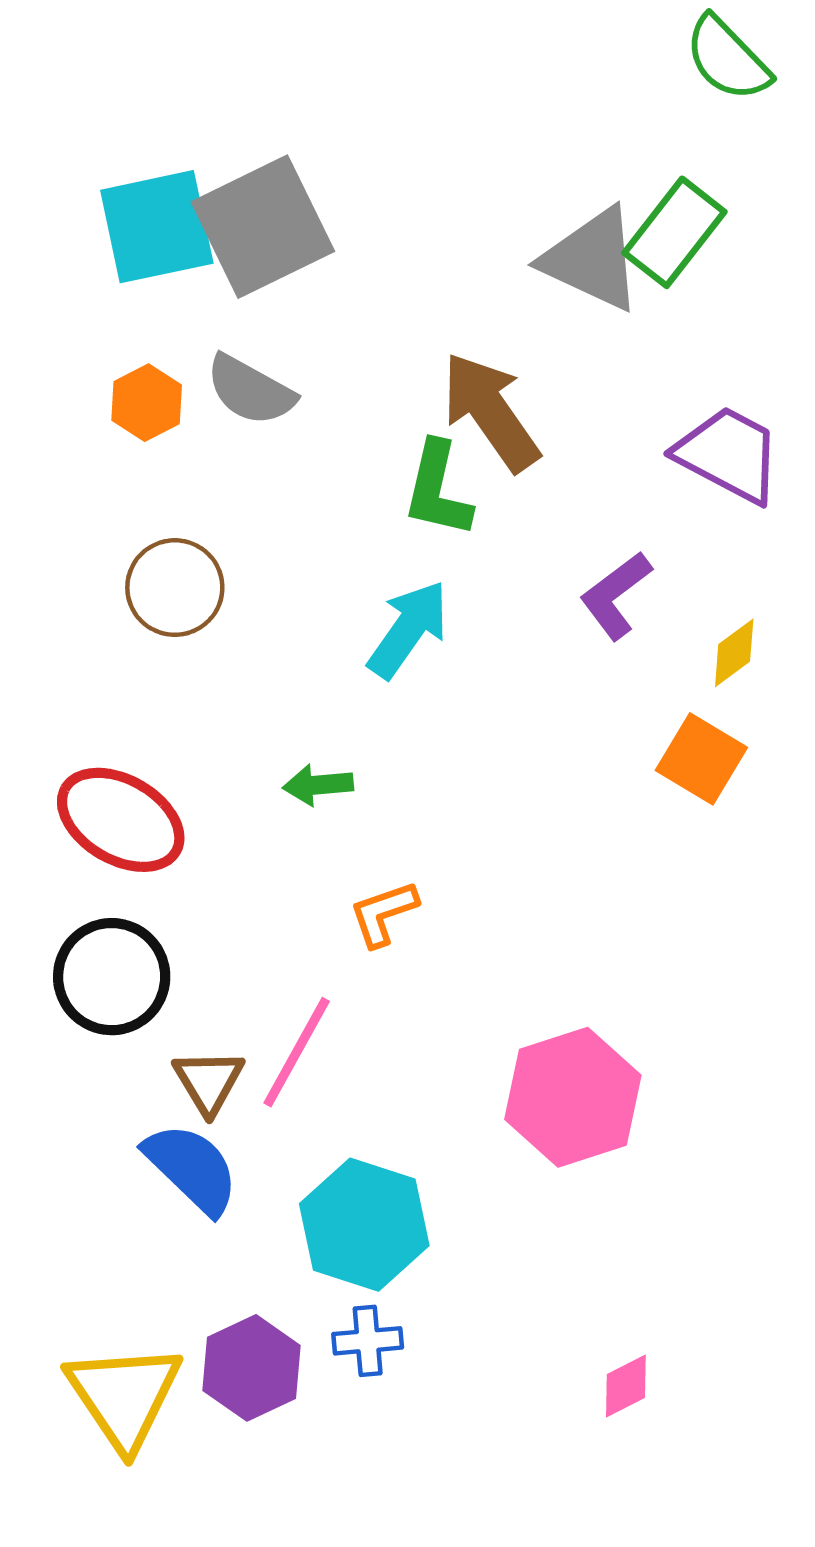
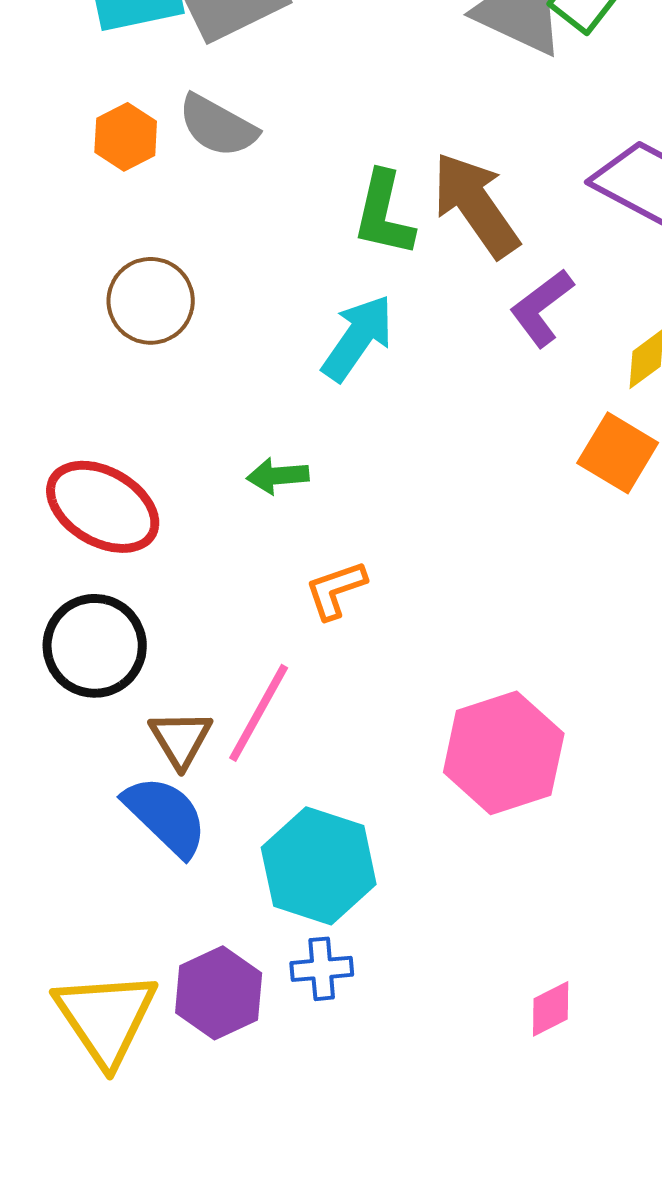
brown arrow: (491, 412) -> (476, 205), moved

